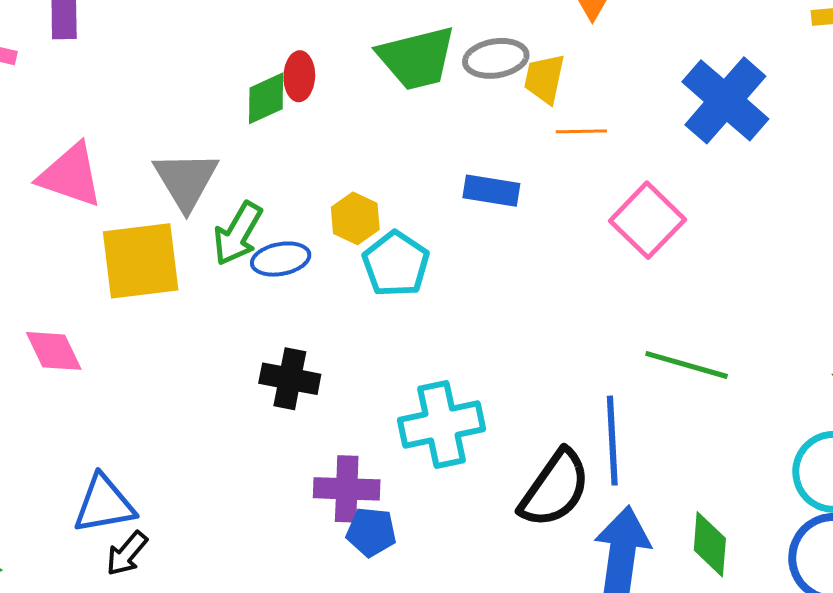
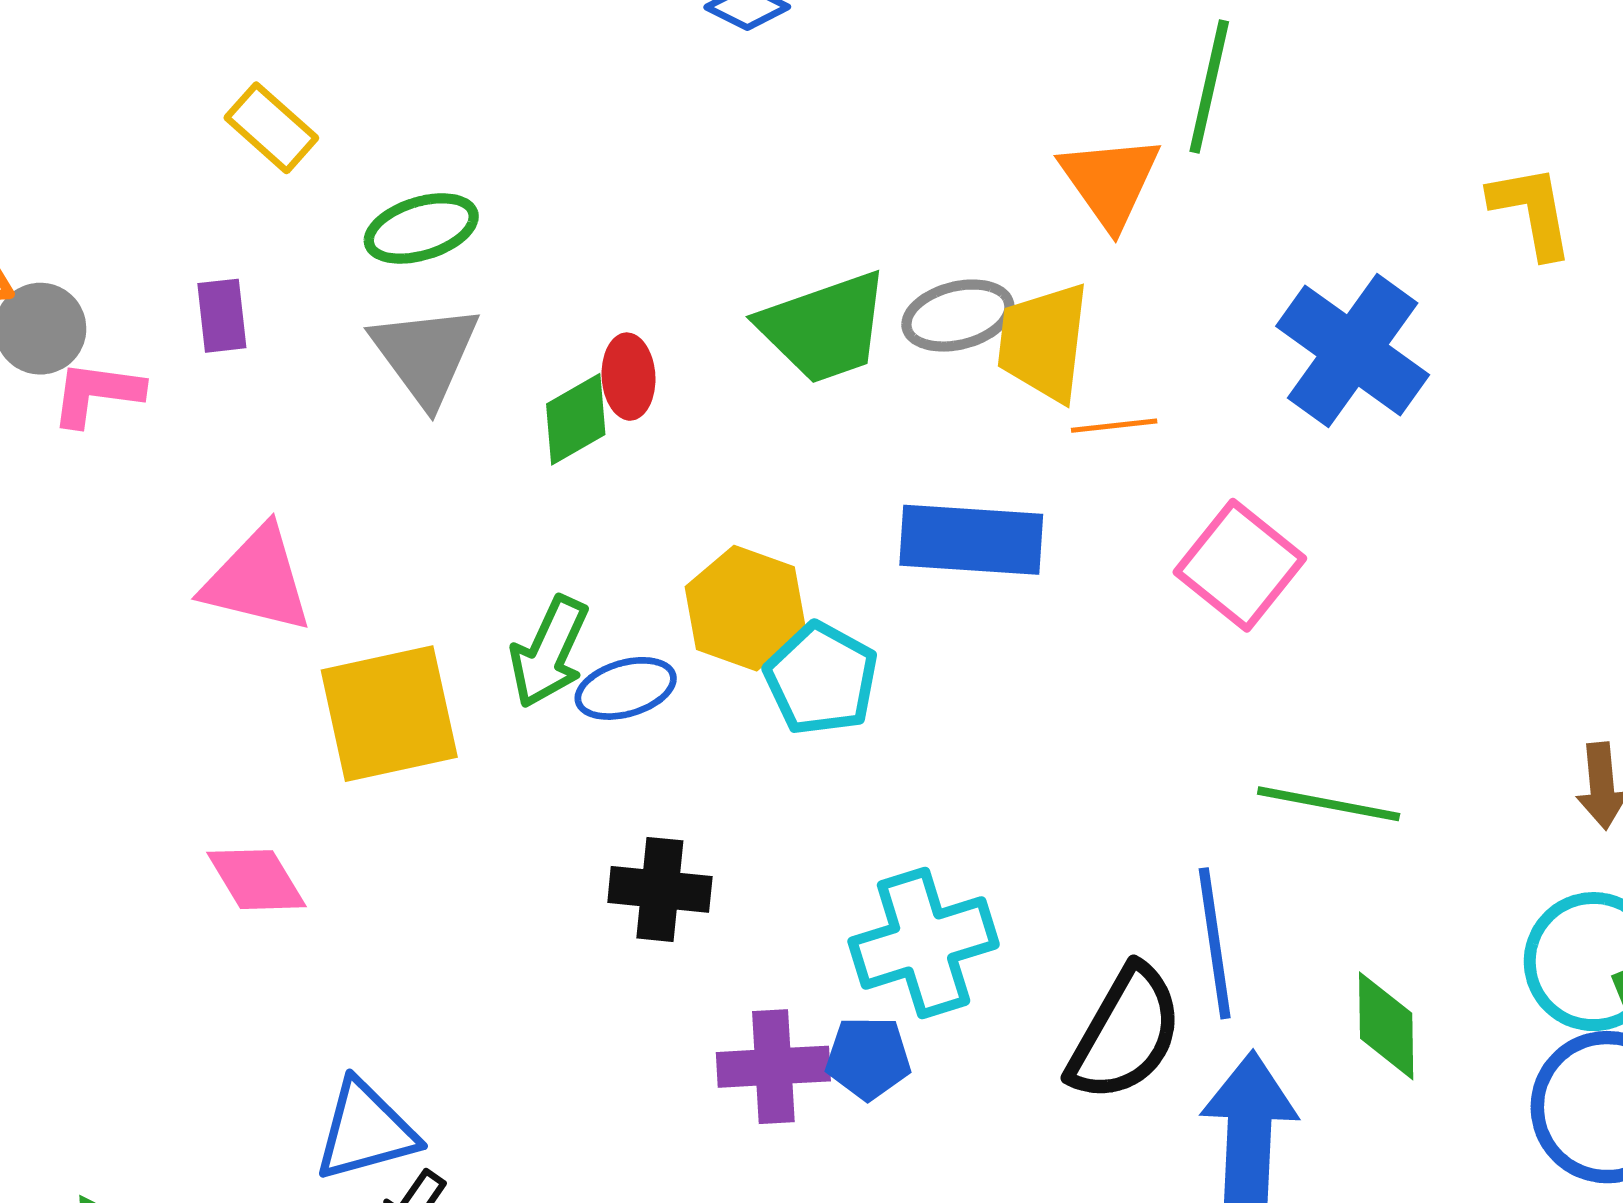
yellow trapezoid: (544, 79) -> (1043, 342), size x1.4
gray triangle: (186, 180) -> (425, 355), moved
blue rectangle: (491, 191) -> (971, 540), size x1.5
yellow hexagon: (355, 218) -> (745, 608), size x1.4
blue pentagon: (371, 532) -> (868, 1058), moved
green diamond: (710, 544) -> (1386, 1026), moved

